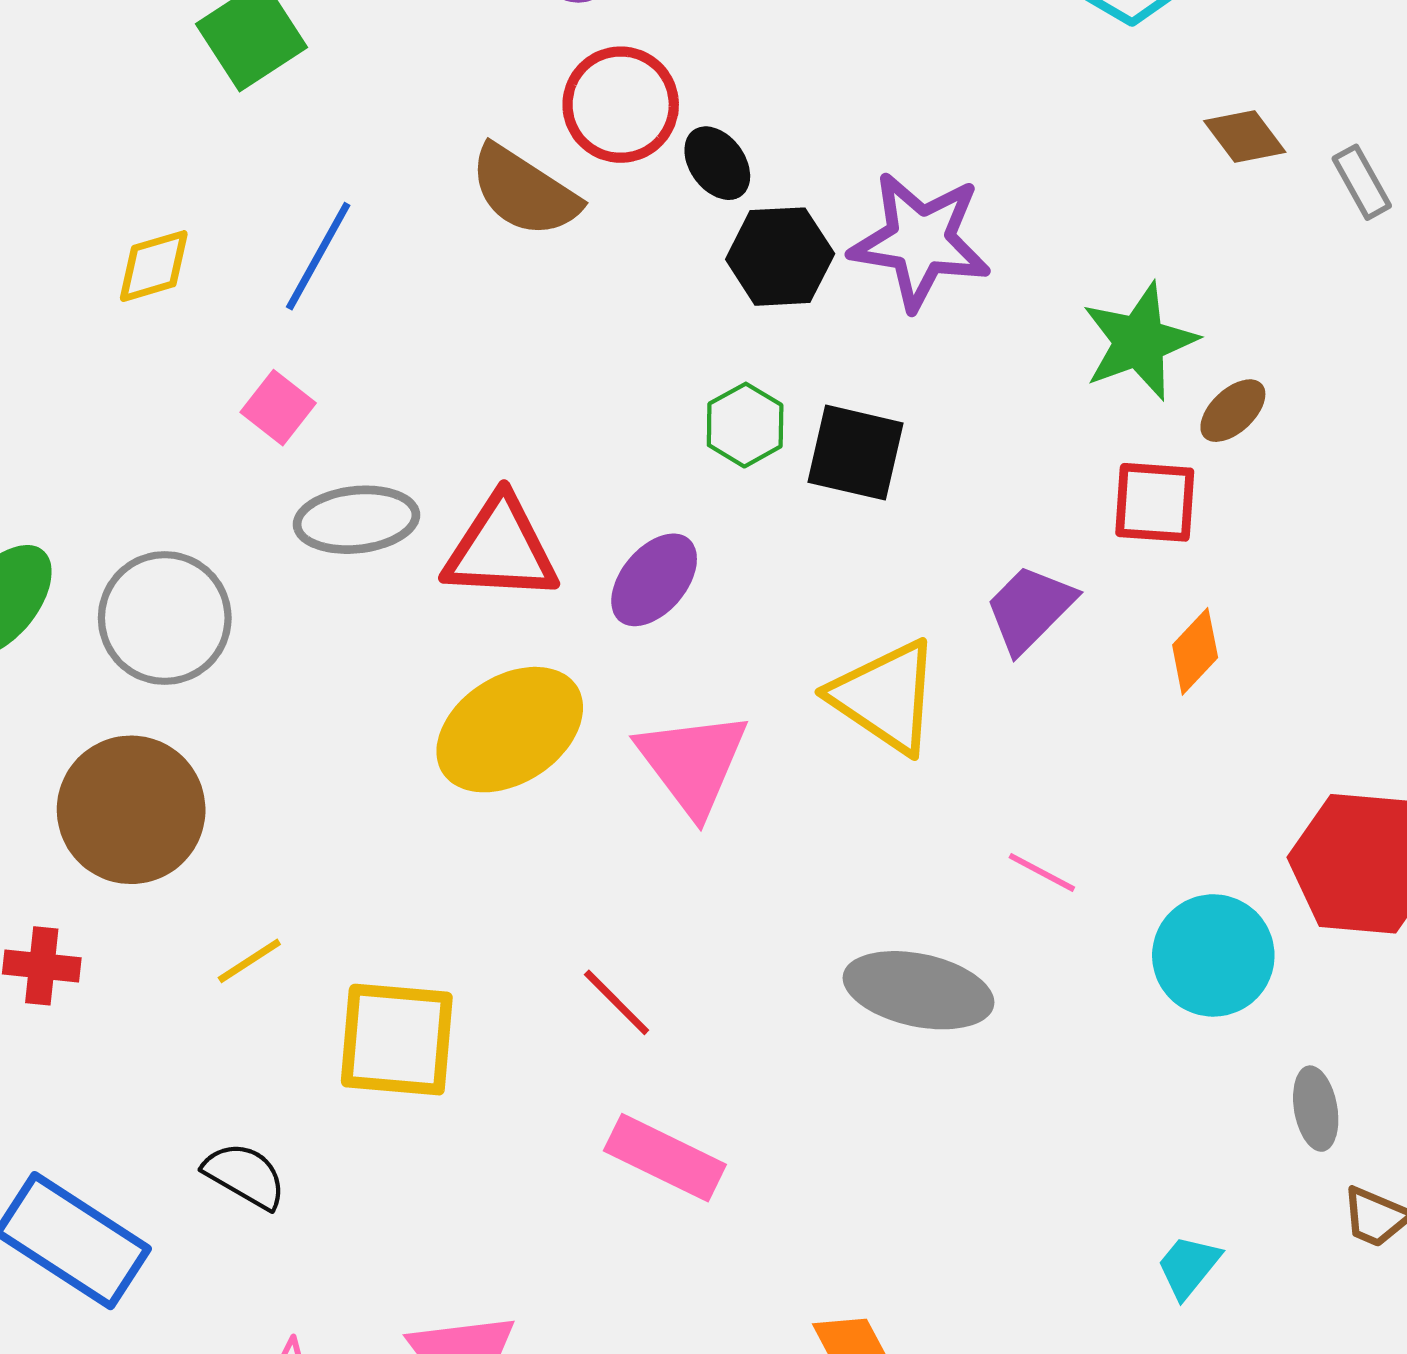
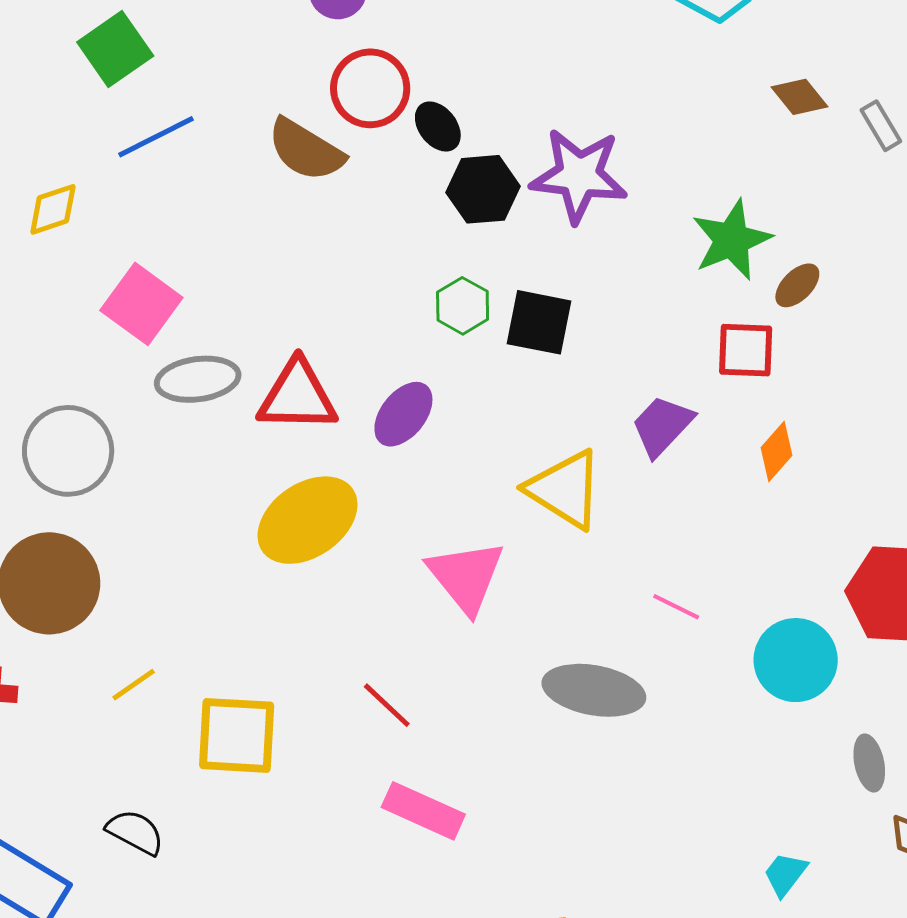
blue line: (318, 256) -> (156, 137), moved, turned 36
pink square: (278, 408) -> (141, 304), size x1.6
pink triangle: (693, 763) -> (466, 576), moved

